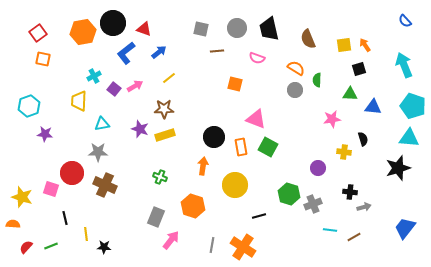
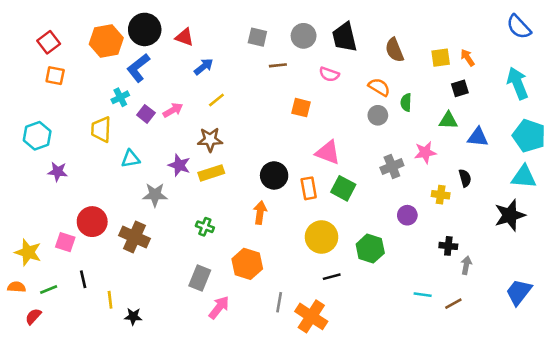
blue semicircle: (405, 21) -> (519, 27), size x1.5
blue L-shape: (126, 53) -> (138, 68), moved
gray star: (98, 152) -> (155, 195), moved
yellow circle: (235, 185) -> (321, 237), moved
gray cross: (313, 204) -> (392, 167), moved
gray arrow: (364, 207) -> (466, 265), turned -64
gray line: (212, 245) -> (279, 302), moved
green line: (51, 246) -> (49, 290), moved

